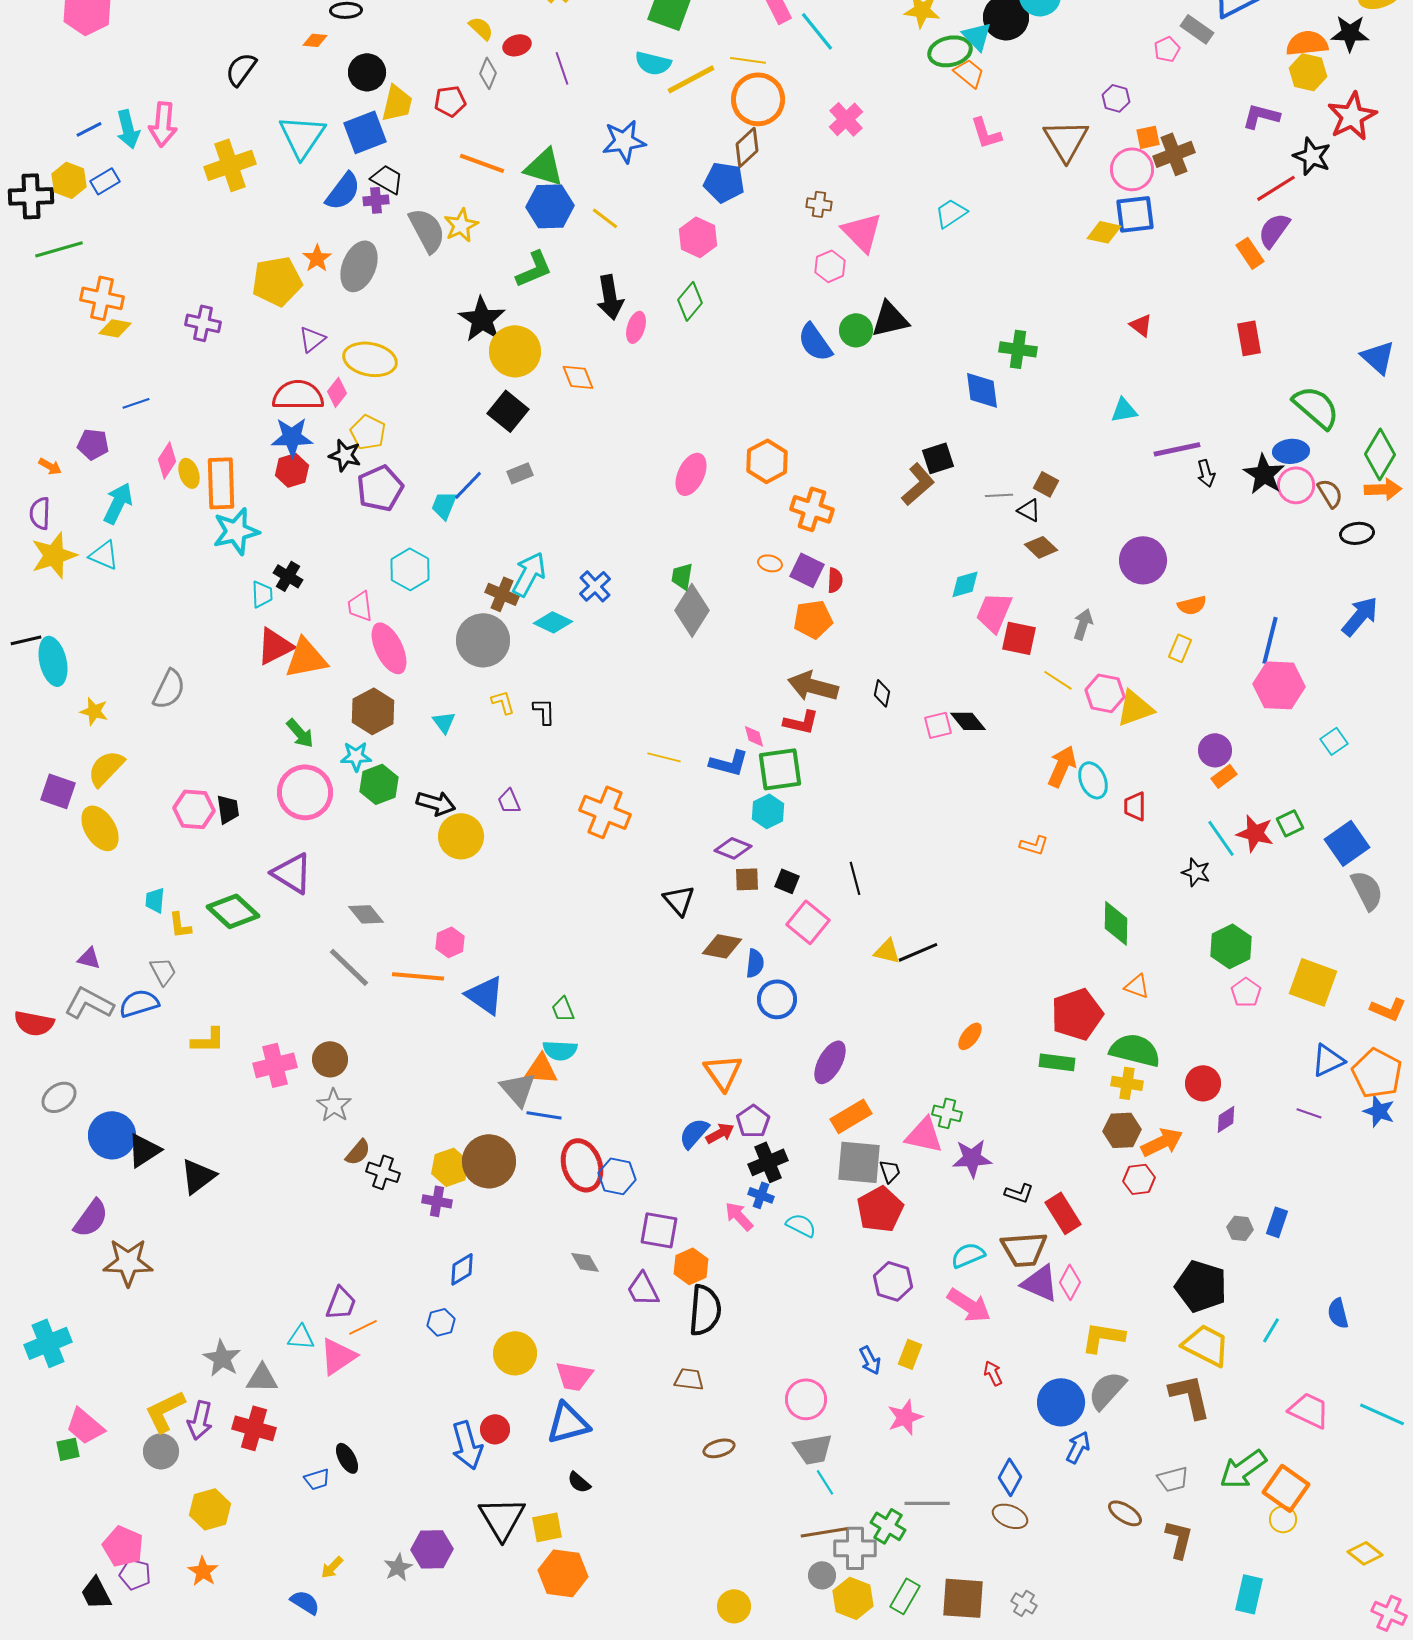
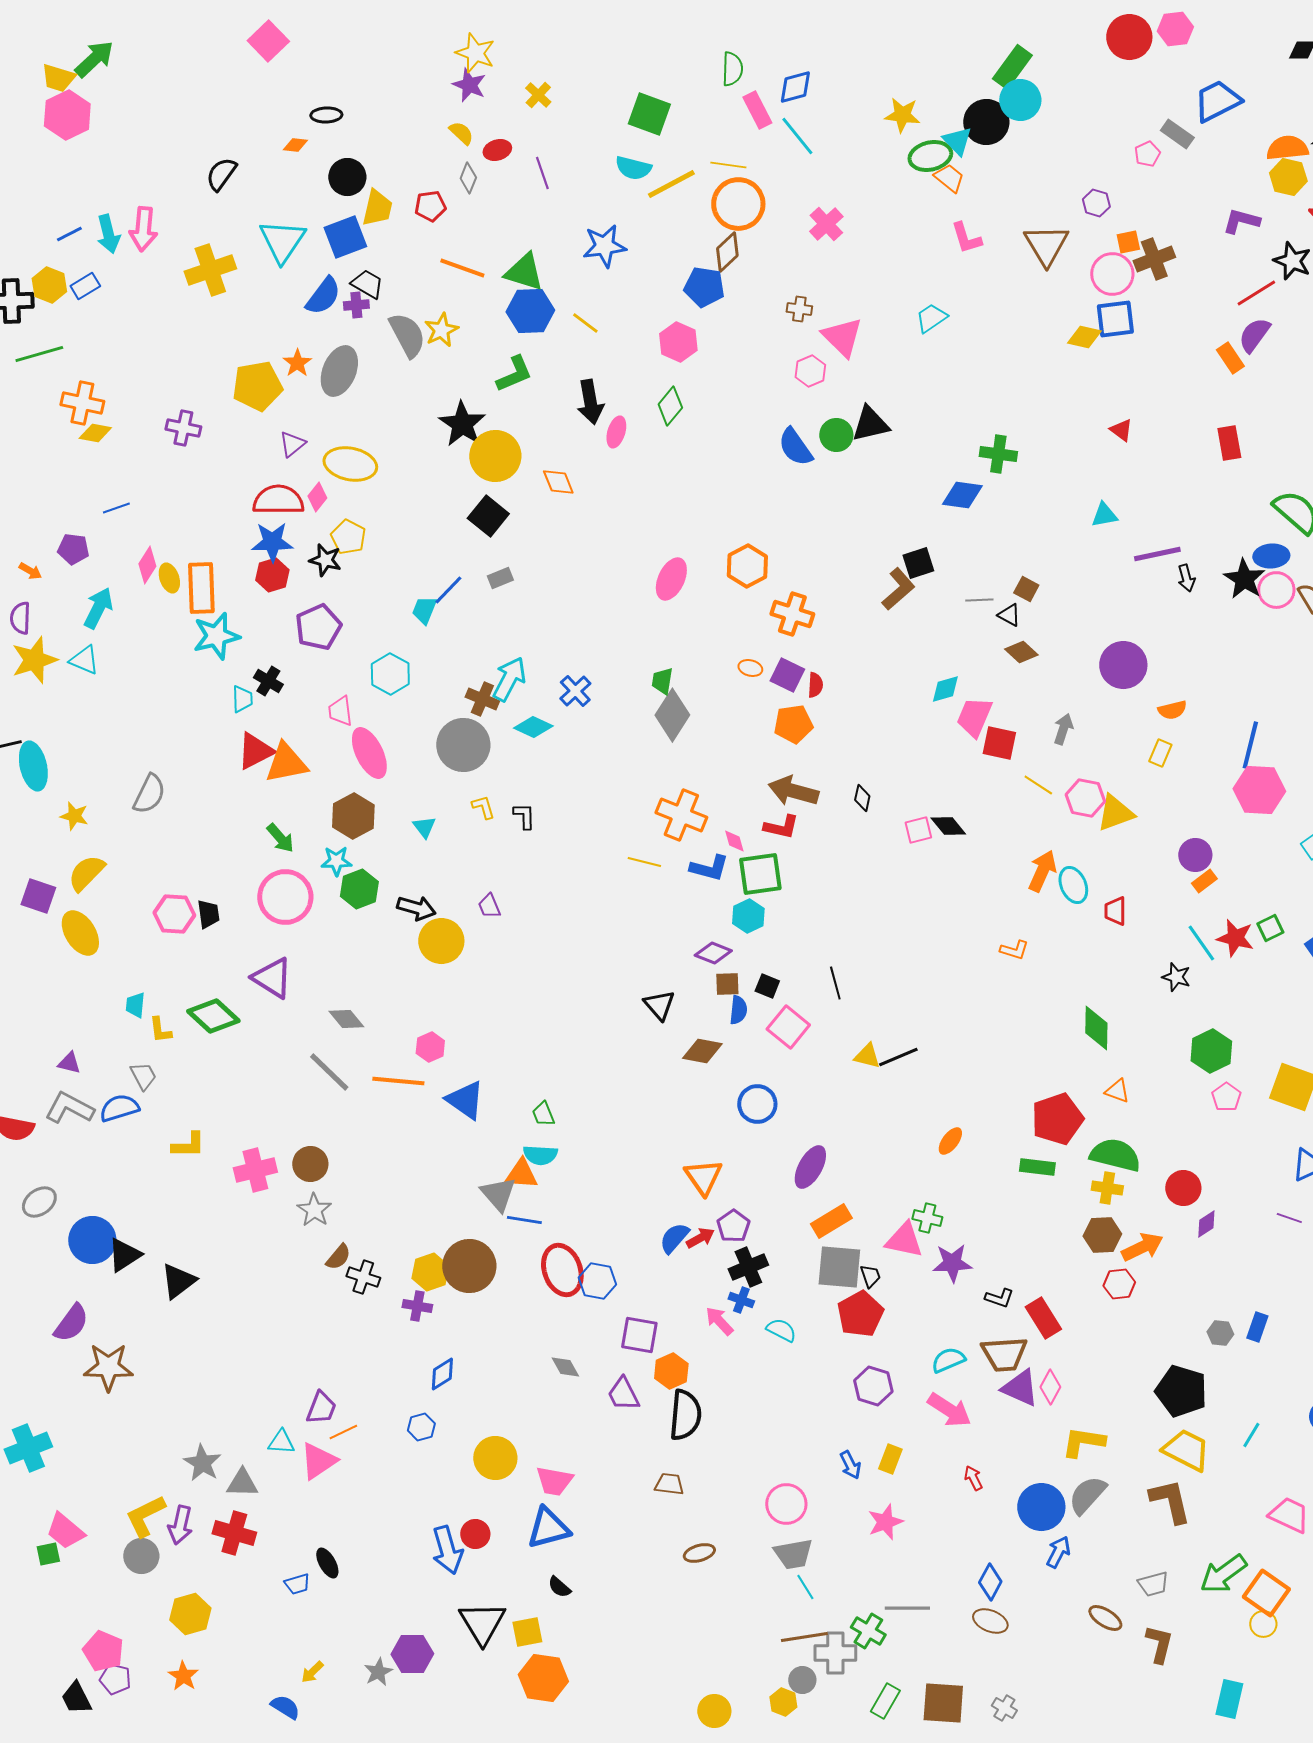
blue diamond: (982, 390) -> (962, 495), turned -75
purple pentagon: (380, 488) -> (318, 627), moved
orange cross: (605, 812) -> (681, 815), moved
blue semicircle: (755, 963) -> (738, 1010), moved
yellow hexagon: (853, 1598) -> (783, 1702), moved, size x0.7

